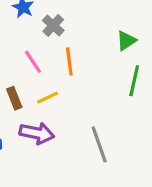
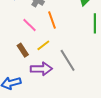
gray line: (99, 144) -> (68, 60), moved

